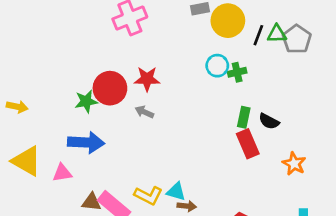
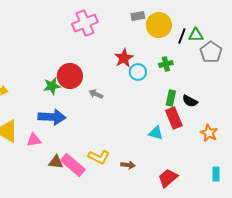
gray pentagon: (297, 39) -> (211, 52), moved
cyan circle: (217, 66) -> (138, 72), moved
red star: (147, 79) -> (124, 58), moved, turned -30
cyan triangle: (176, 191) -> (156, 133), moved

